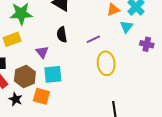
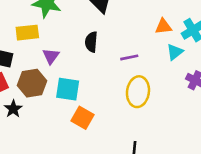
purple triangle: (42, 52) -> (51, 56), moved
orange square: (41, 96) -> (83, 118), moved

